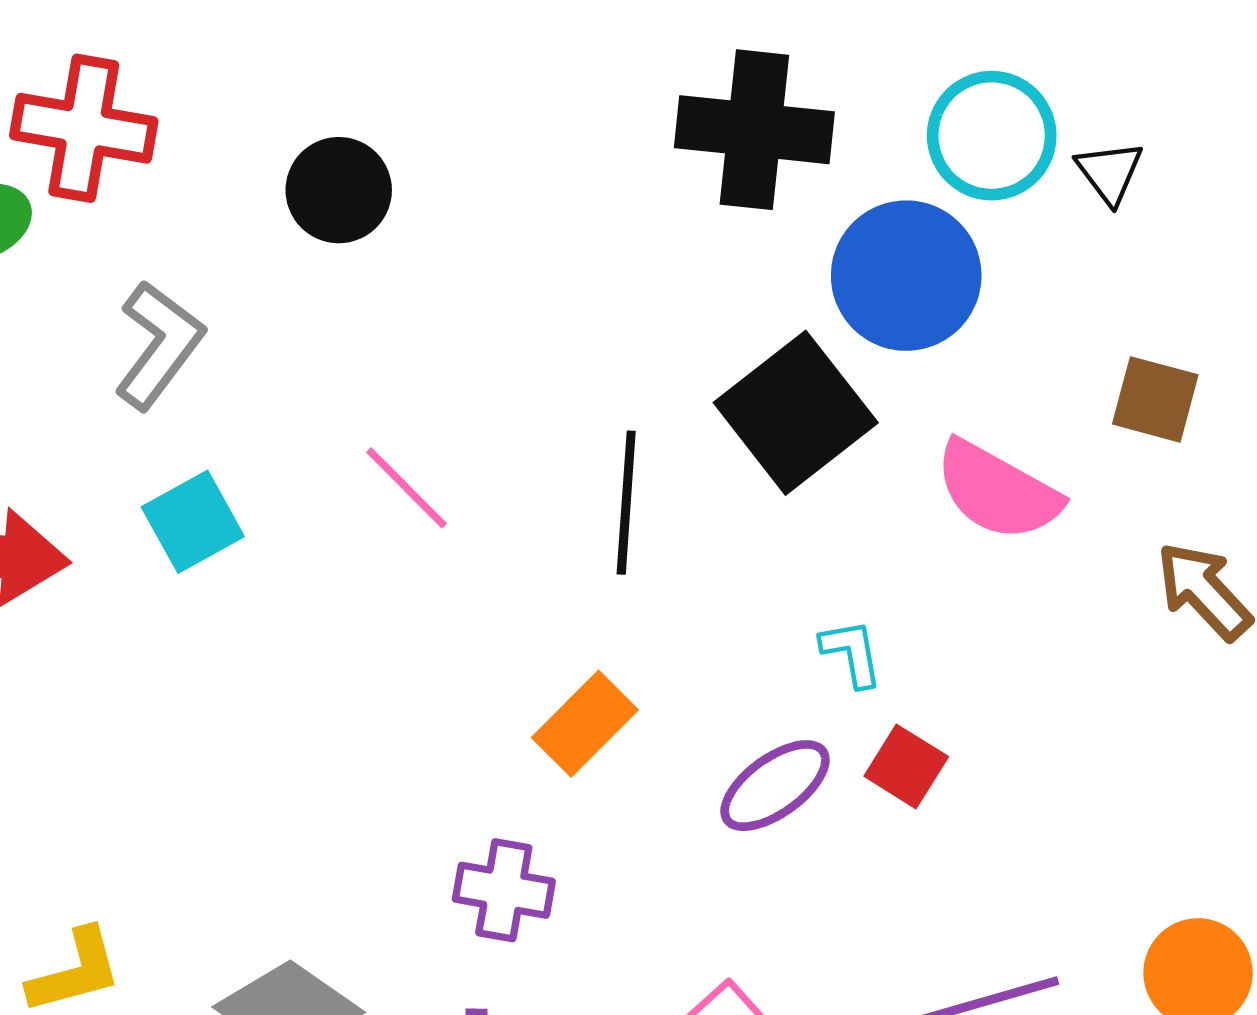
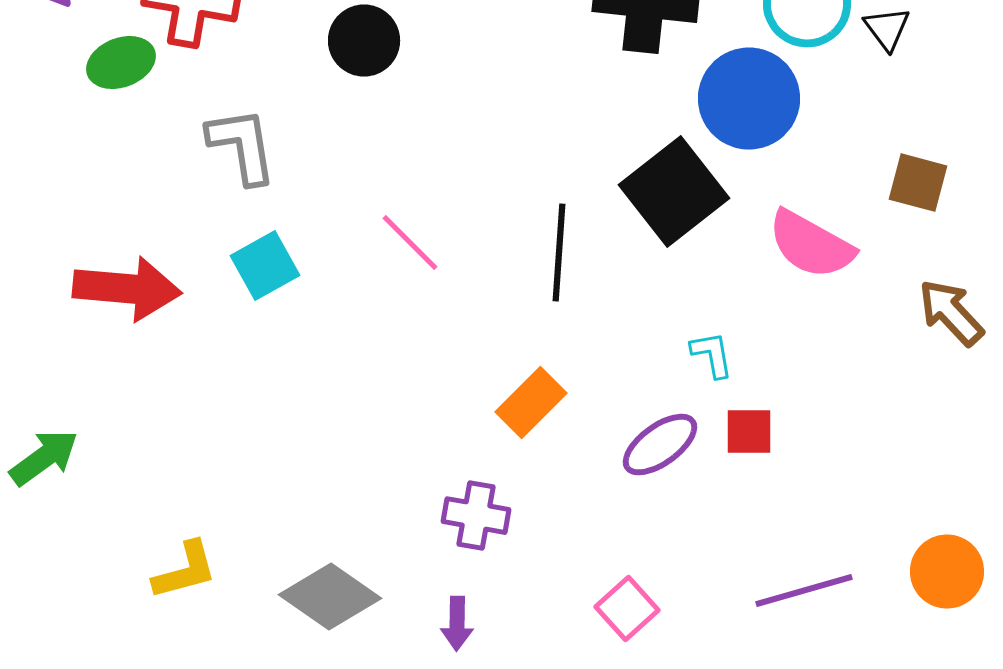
gray L-shape: (159, 345) -> (242, 146), turned -46
red square: (906, 766) -> (749, 432), turned -32

